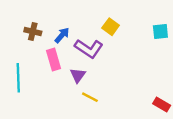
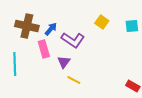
yellow square: (111, 27) -> (102, 22), moved
brown cross: (33, 32) -> (27, 26), size x1.6

